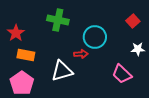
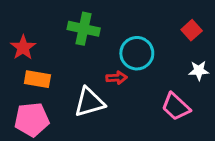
pink pentagon: (22, 83) -> (32, 119), turned 30

